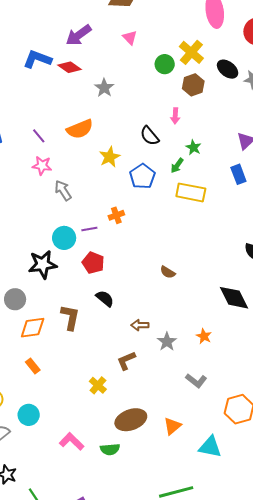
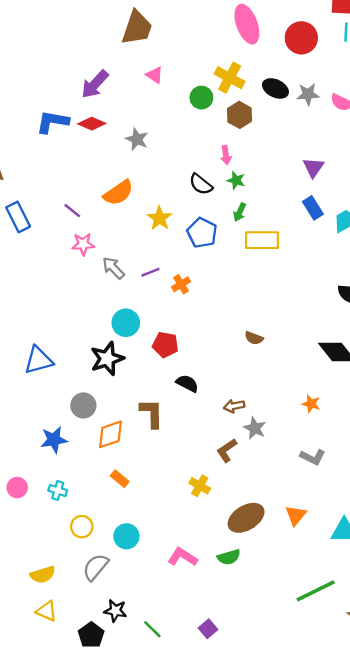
green star: (193, 147) -> (236, 180), moved
purple line: (89, 229) -> (150, 272), moved
gray star: (167, 342) -> (255, 428), moved

